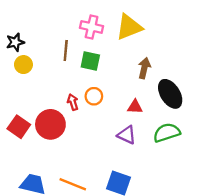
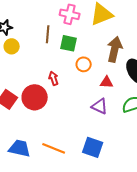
brown arrow: (144, 68) -> (115, 49), size x1.4
orange circle: (94, 96) -> (84, 64), moved

